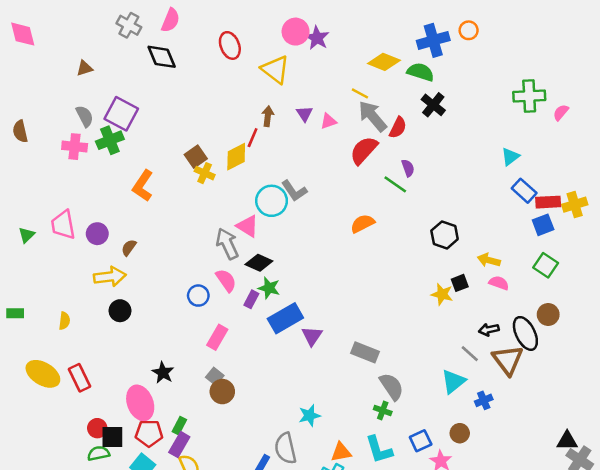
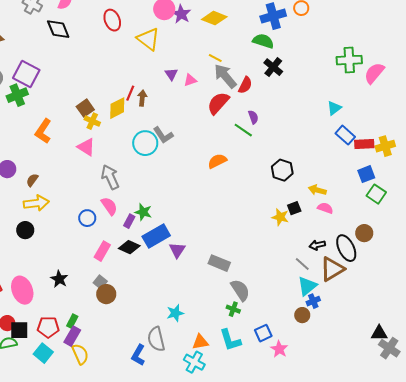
yellow diamond: (384, 62) -> (214, 18), moved
pink semicircle: (561, 112) -> (374, 73), size x1.6
brown arrow: (268, 116) -> (142, 98), moved
blue square: (543, 225) -> (366, 174), moved
pink triangle: (248, 226) -> (86, 147), moved
black diamond: (259, 263) -> (129, 247), moved
green square: (546, 265) -> (376, 194), moved
yellow arrow: (110, 277) -> (36, 203), moved
brown triangle: (508, 360) -> (332, 269), turned 36
cyan triangle: (453, 381) -> (307, 286), moved
pink ellipse: (140, 403) -> (22, 290), moved
brown circle: (460, 433) -> (302, 315), moved

